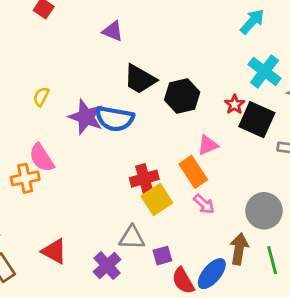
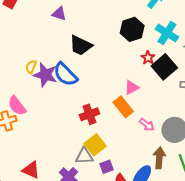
black hexagon: (182, 96) -> (132, 29), moved
yellow semicircle: (41, 97) -> (31, 67), moved
blue semicircle: (115, 119) -> (65, 74), turned 40
black square: (257, 120) -> (164, 67), turned 30
yellow square: (157, 199) -> (95, 145), moved
pink arrow: (204, 204) -> (147, 125), moved

